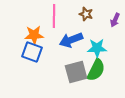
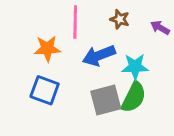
purple arrow: (115, 20) -> (160, 28), turned 96
blue square: (32, 52) -> (45, 90), moved

